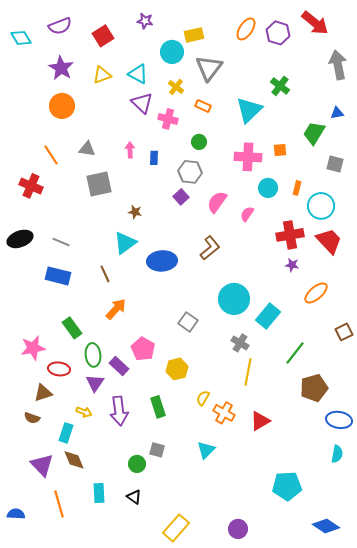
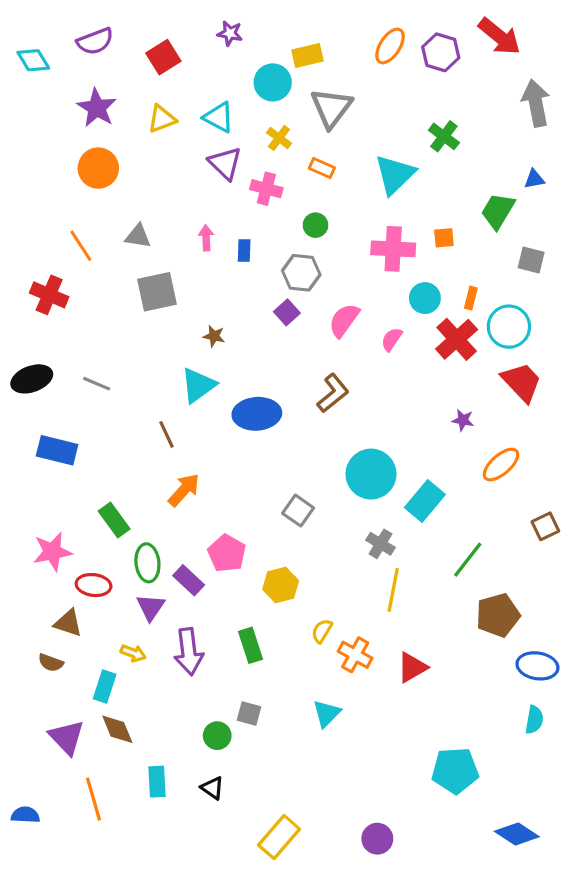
red cross: (290, 235) -> (457, 339), moved, turned -32
blue rectangle: (58, 276) -> (57, 450), moved
brown triangle: (43, 393) -> (68, 623), turned 36

